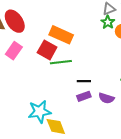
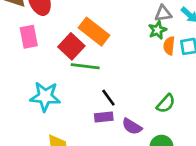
pink rectangle: (14, 51) -> (29, 37), turned -60
black line: (84, 81) -> (108, 98), turned 40
cyan star: (40, 112) -> (45, 96), moved

